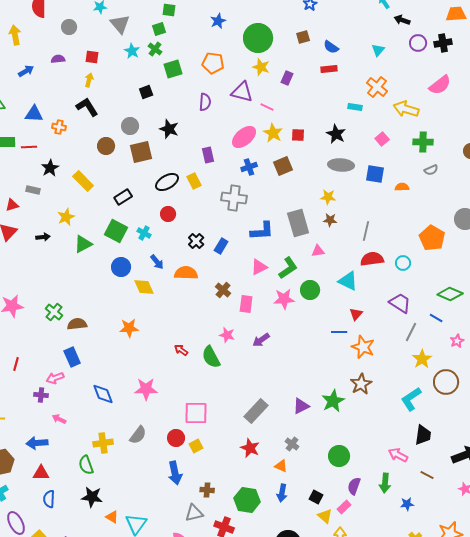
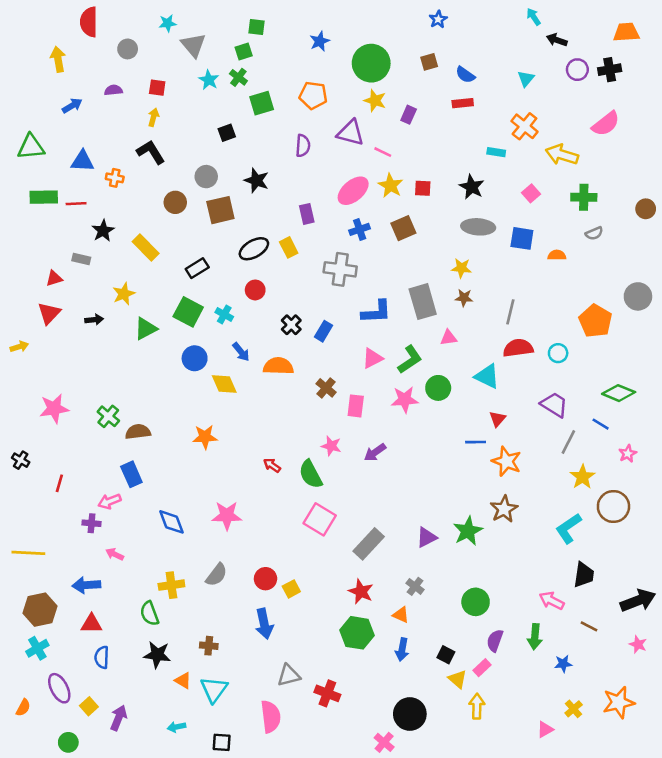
pink square: (196, 413) -> (320, 519), moved, turned 30
brown cross: (207, 490) -> (209, 646), moved
green hexagon: (247, 500) -> (357, 633), moved

